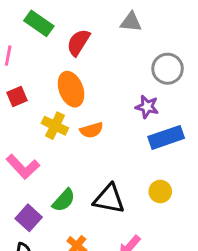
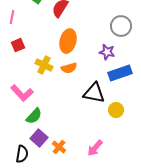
orange ellipse: (71, 89) -> (68, 41), moved, turned 35
black triangle: (109, 199) -> (94, 93), moved
green semicircle: (64, 200) -> (34, 116), moved
purple square: (29, 218) -> (39, 138), moved

